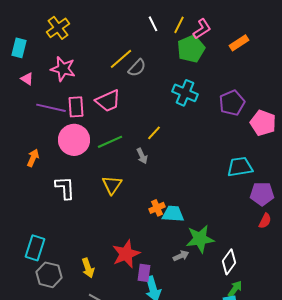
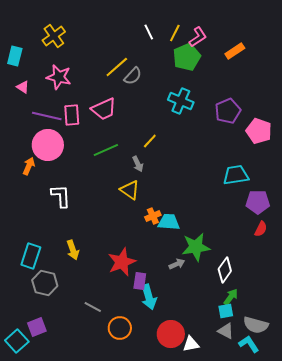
pink circle: (74, 140) -> (48, 145), moved
yellow triangle: (112, 185) -> (130, 190), moved, turned -30
yellow arrow: (88, 268) -> (73, 250), moved

